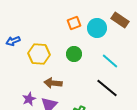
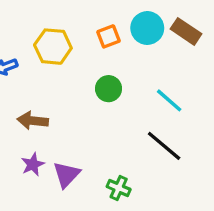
cyan circle: (97, 28) -> (147, 28), moved
yellow hexagon: (39, 54) -> (53, 47), moved
brown arrow: (53, 83) -> (33, 121), moved

